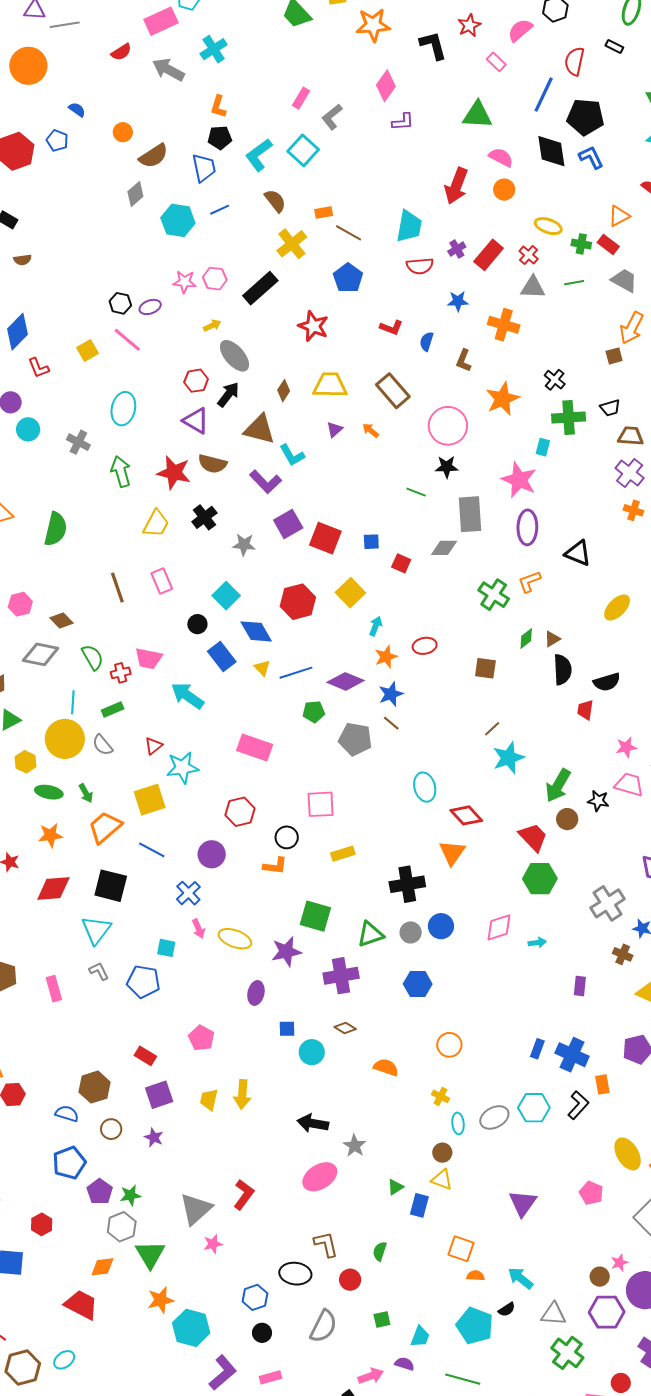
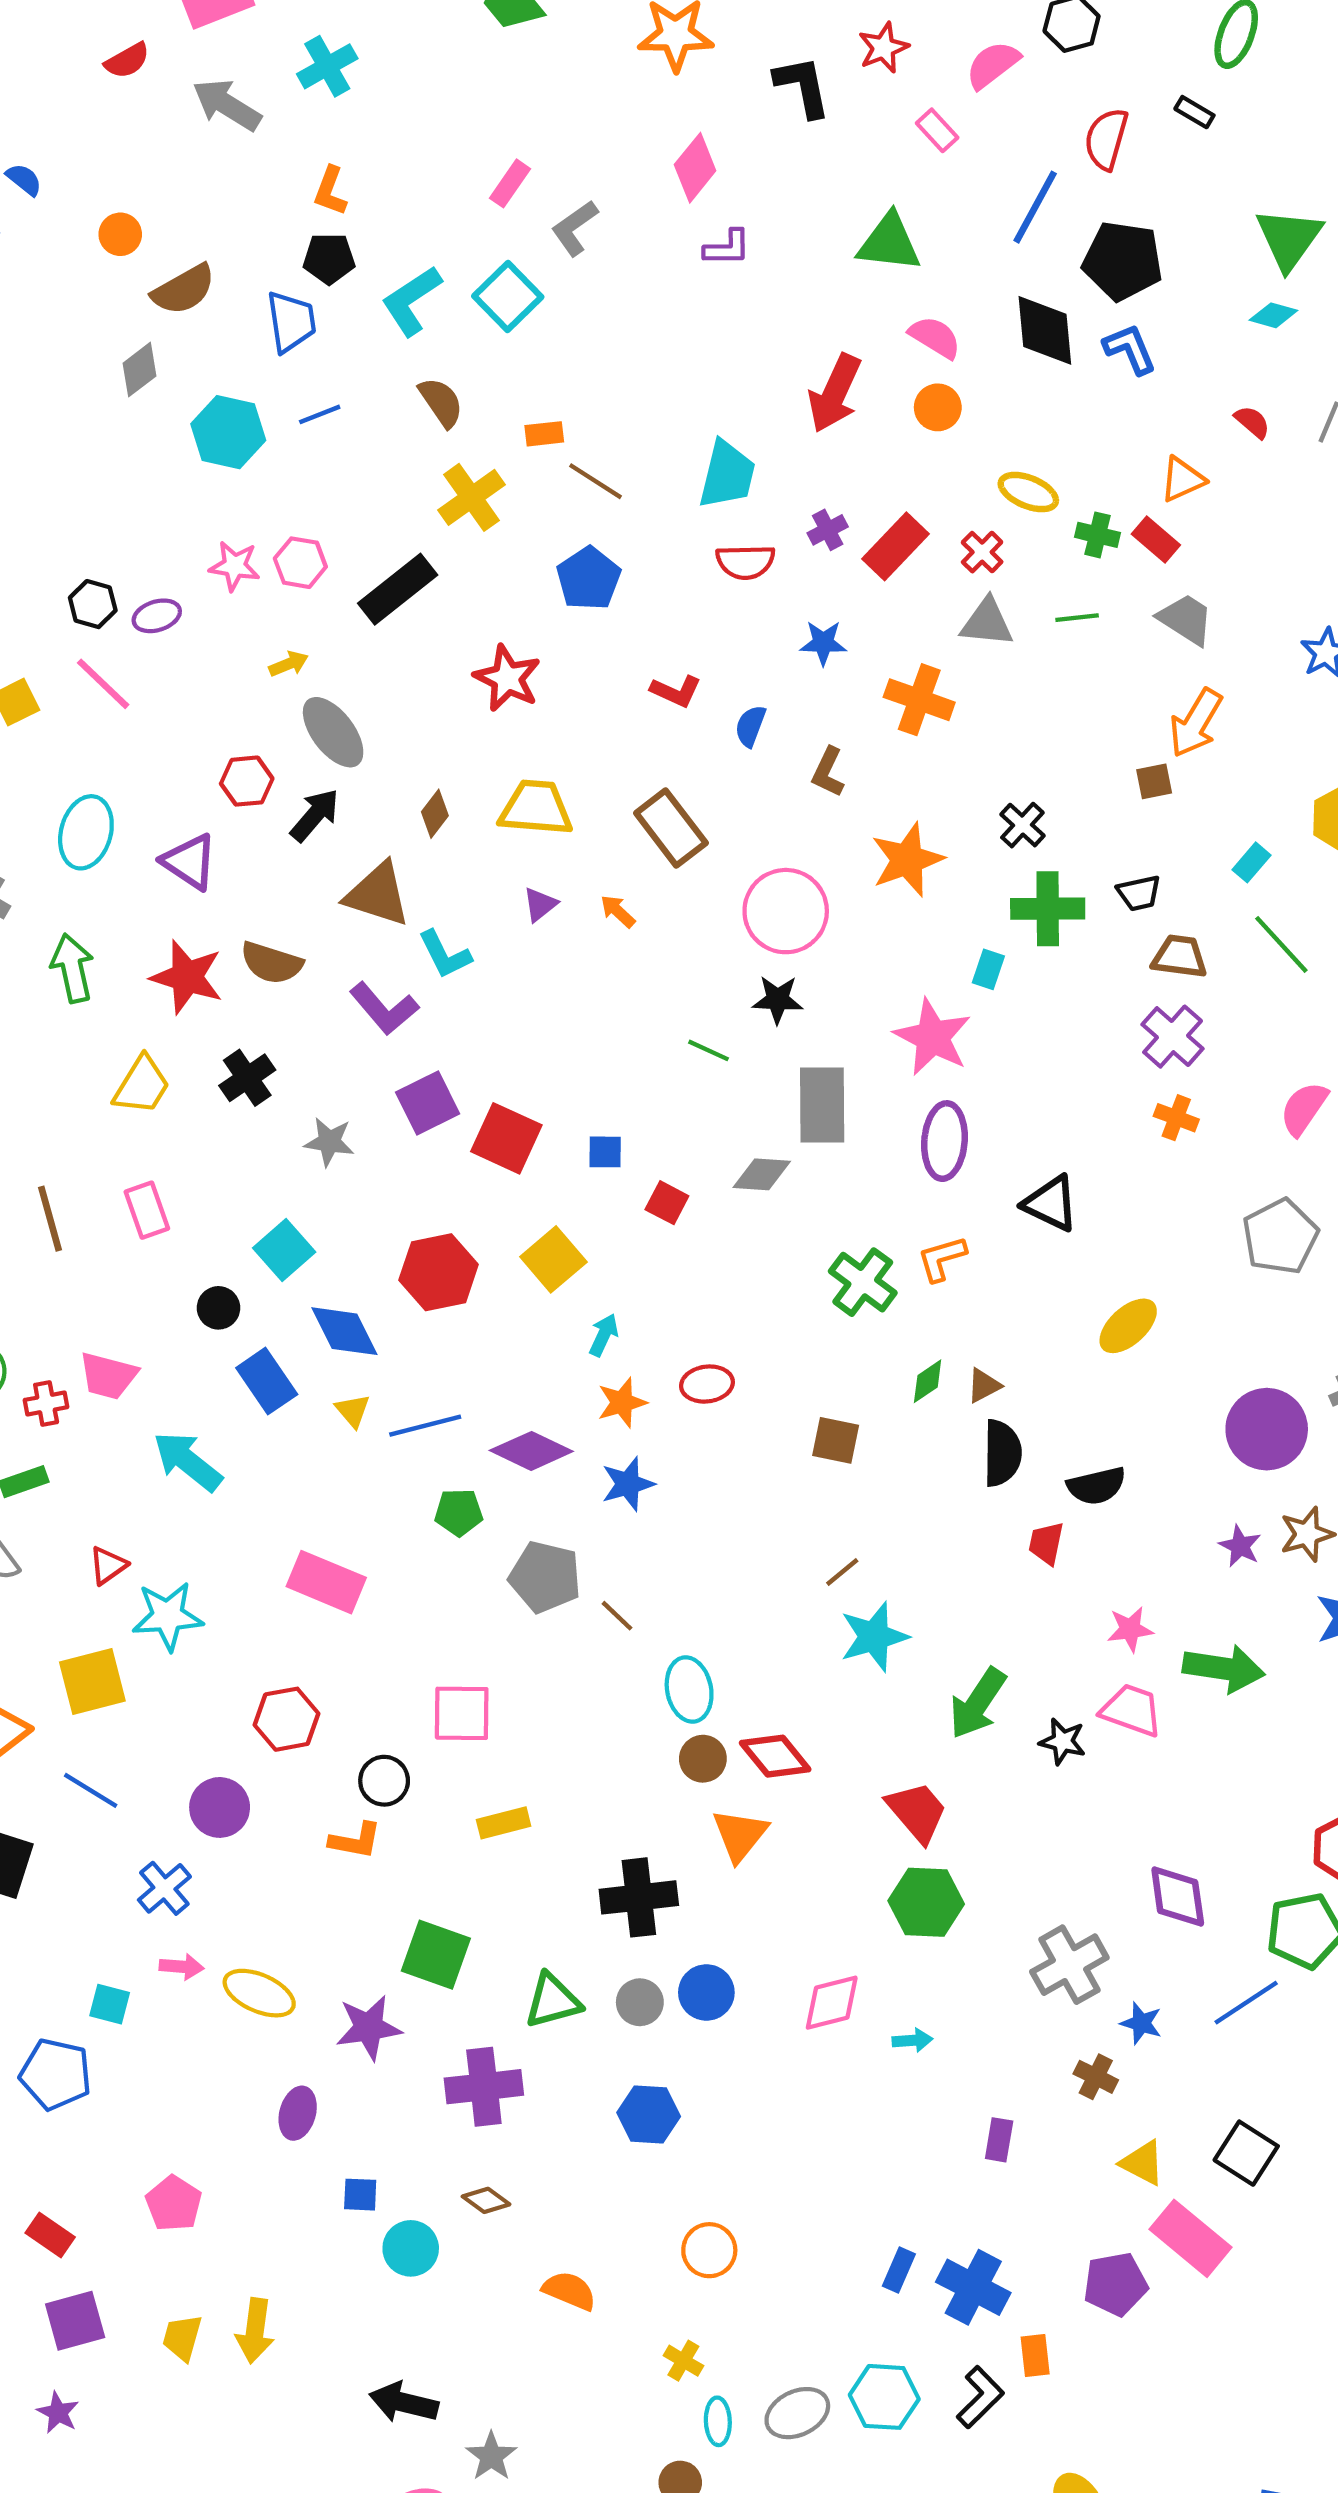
purple triangle: (196, 421) -> (189, 862), moved
brown line: (391, 723) -> (617, 1616), moved
brown circle: (567, 819) -> (703, 1759), moved
pink arrow: (198, 929) -> (182, 1967), turned -66

